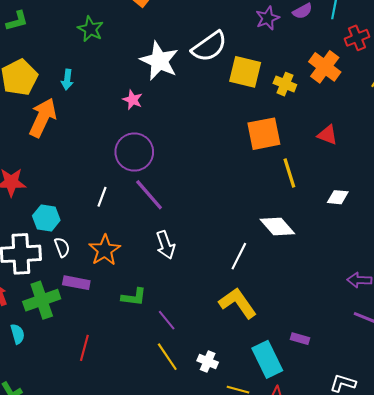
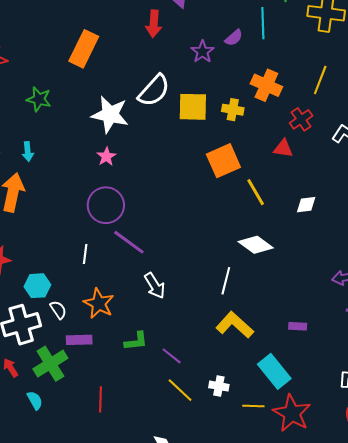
red cross: (357, 38) -> (301, 119), moved
pink star: (133, 100) -> (106, 157), moved, turned 30
purple rectangle: (300, 339) -> (298, 326), moved

